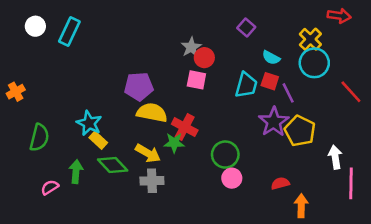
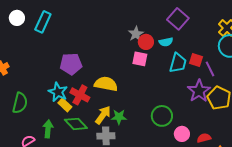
purple square: (246, 28) -> (178, 19), size x1.5
cyan semicircle: (271, 58) -> (166, 42), moved, turned -40
purple pentagon: (139, 86) -> (71, 64), moved
red cross: (185, 127) -> (80, 95), moved
green star: (174, 143) -> (119, 117), moved
yellow arrow: (148, 153) -> (103, 115), turned -84
pink circle: (232, 178) -> (182, 134), moved

